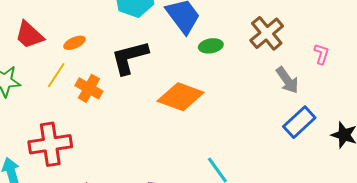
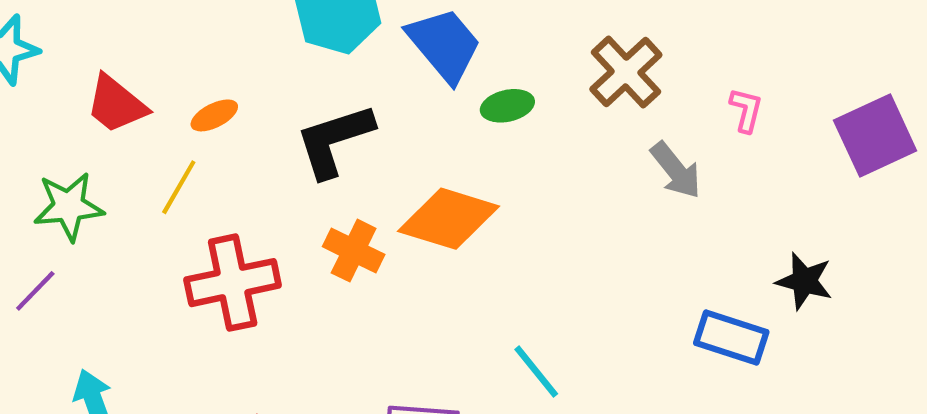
orange cross: (89, 88) -> (354, 251), moved
blue rectangle: (299, 122) -> (731, 337), moved, turned 64
red cross: (50, 144) -> (233, 283), moved

